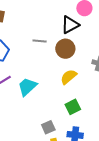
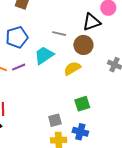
yellow semicircle: (69, 77) -> (72, 68), moved
cyan trapezoid: (27, 87) -> (44, 55), moved

